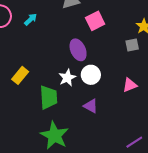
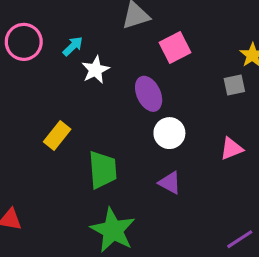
white star: (67, 78) -> (96, 70), moved

